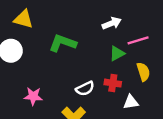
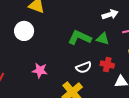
green L-shape: (63, 43) -> (80, 38), moved
green triangle: (117, 53) -> (103, 39), moved, turned 40

